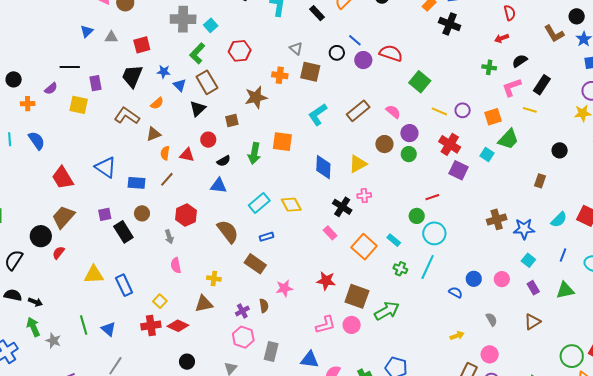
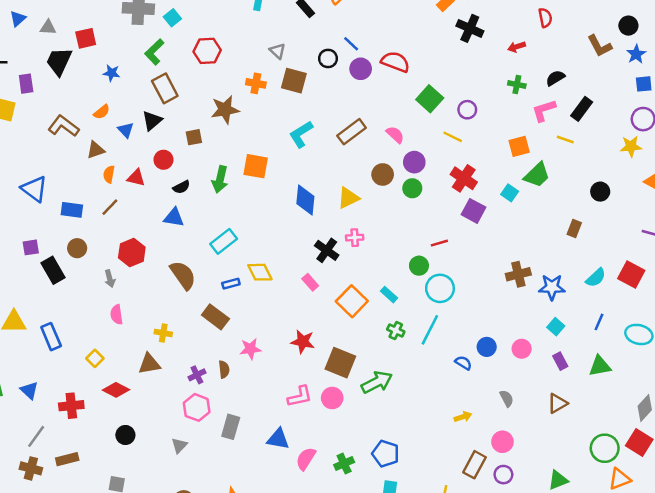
red arrow: (502, 38) -> (517, 47), moved
black trapezoid: (132, 76) -> (59, 61), moved
blue triangle: (180, 85) -> (126, 130), moved
purple circle: (463, 110) -> (467, 110), moved
yellow diamond: (291, 205) -> (260, 272), moved
red cross: (151, 326) -> (71, 406), moved

